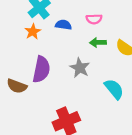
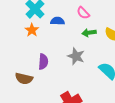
pink semicircle: (94, 19) -> (83, 13), turned 56
purple semicircle: (41, 69) -> (43, 62), size x0.7

